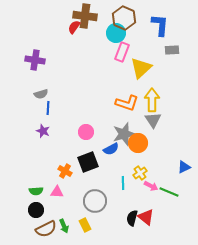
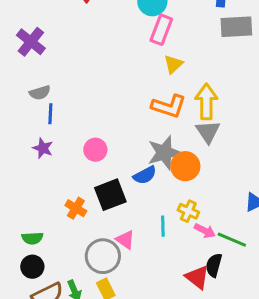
gray rectangle: (172, 50) -> (236, 27), size x1.5
purple cross: (35, 60) -> (31, 42), turned 30
yellow triangle: (141, 68) -> (173, 64), moved, size x0.6
pink circle: (86, 132) -> (95, 150), moved
yellow cross: (140, 173) -> (188, 211), turned -32
pink triangle: (57, 192) -> (125, 240), moved, turned 32
gray circle: (95, 201) -> (103, 256), moved
black semicircle: (132, 218) -> (214, 265), moved

